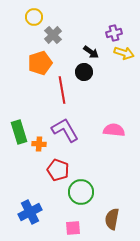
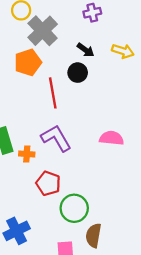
purple cross: (114, 33) -> (92, 13), moved
gray cross: (53, 35) -> (43, 31), size x1.5
brown semicircle: (112, 219) -> (93, 235), moved

